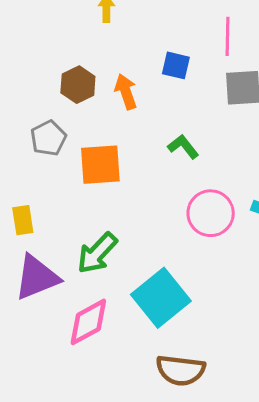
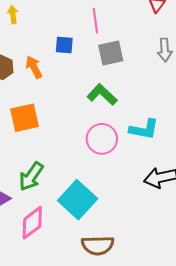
green L-shape: (183, 147) -> (102, 94), moved, size x1.4

